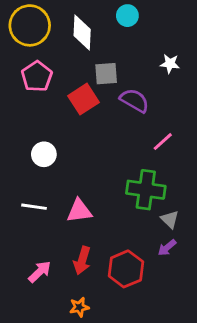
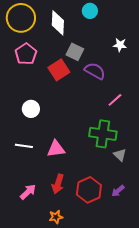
gray square: (106, 74) -> (75, 52), turned 30
purple arrow: (167, 248) -> (118, 191), moved

